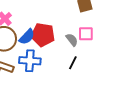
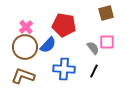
red pentagon: (43, 35) -> (64, 25), moved
blue cross: (30, 61) -> (64, 69), moved

